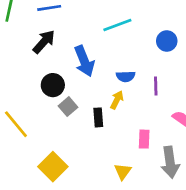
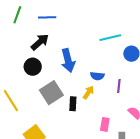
cyan line: (117, 25) -> (110, 38), moved
black circle: (53, 85) -> (33, 67), moved
gray square: (68, 107) -> (51, 93), size x1.6

